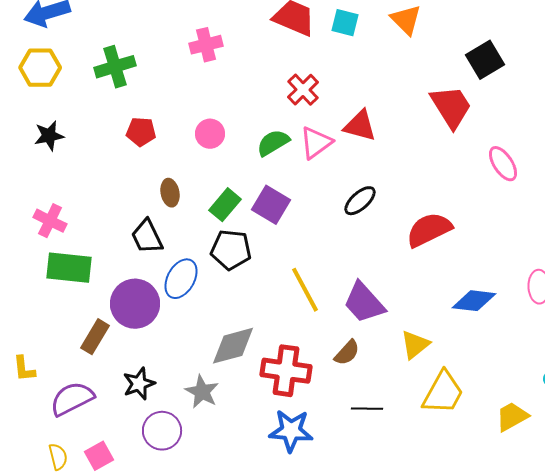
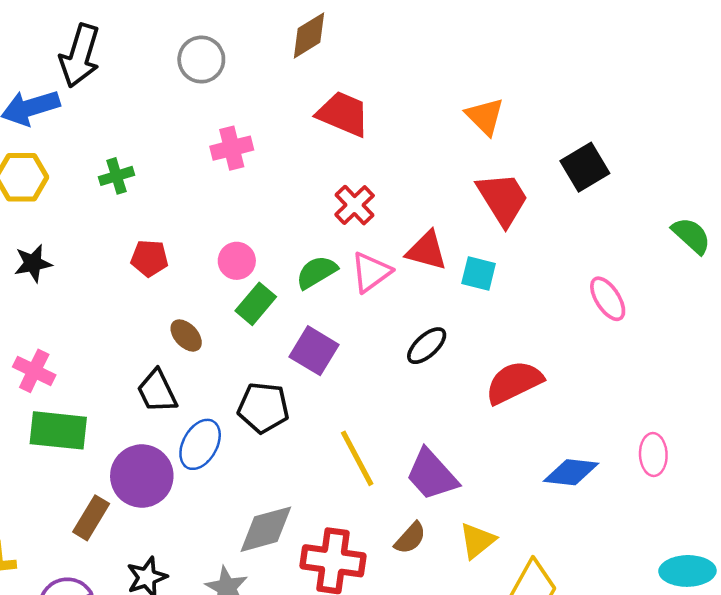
cyan square: (345, 23) -> (479, 273), moved
green cross: (115, 67) -> (117, 176), size x0.7
red trapezoid: (451, 107) -> (503, 199), moved
brown ellipse: (170, 193) -> (186, 335), turned -32
green rectangle: (225, 205) -> (256, 304), moved
yellow triangle: (415, 345) -> (477, 541), moved

